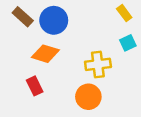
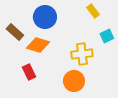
yellow rectangle: (124, 13) -> (93, 11), moved
brown rectangle: (23, 17) -> (15, 32), moved

